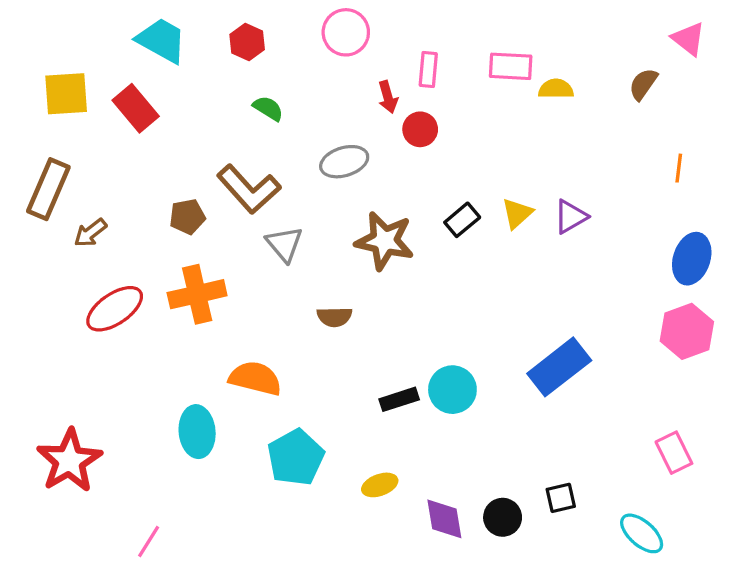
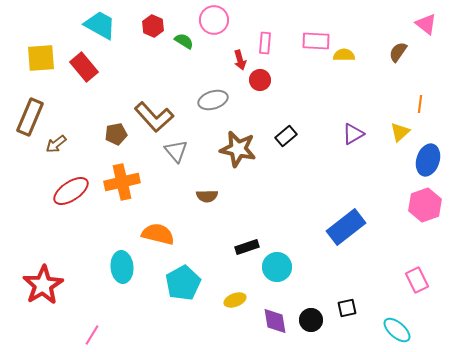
green semicircle: (268, 108) -> (184, 41), moved
yellow triangle: (517, 213) -> (400, 132), moved
cyan circle: (452, 390) -> (277, 267), moved

